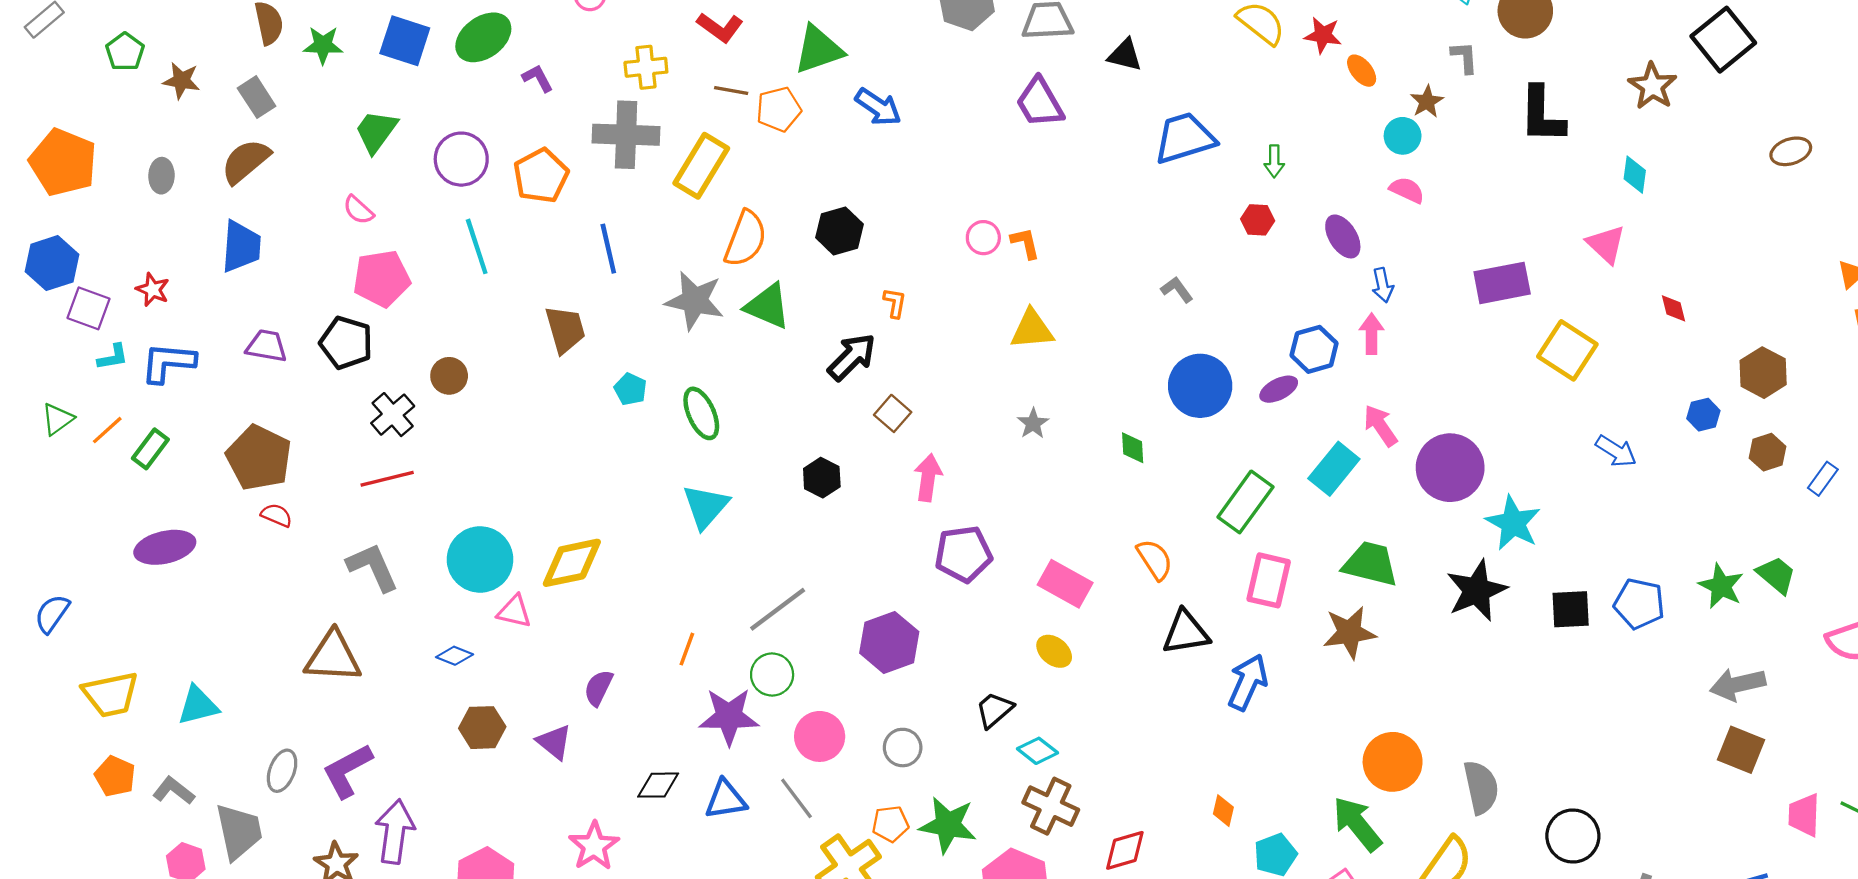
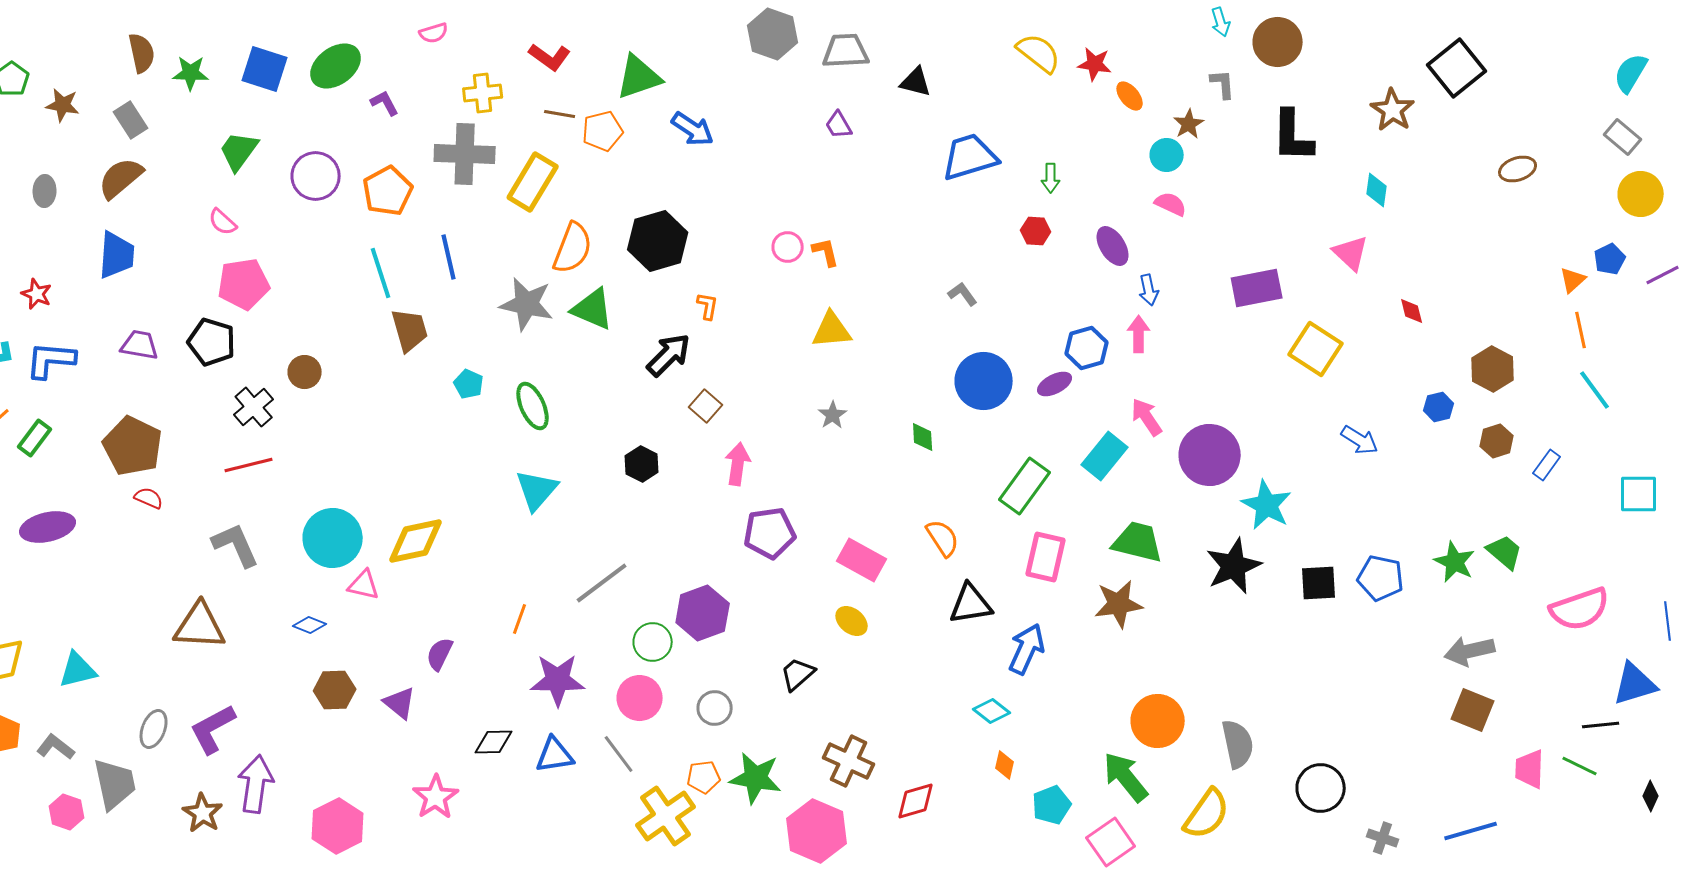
purple trapezoid: (1040, 103) -> (839, 125), size x0.6
black hexagon: (840, 231) -> (658, 241), size x1.4
cyan line: (477, 246) -> (381, 273), moved
green circle: (772, 675) -> (653, 642), moved
cyan diamond: (1038, 751) -> (992, 711), moved

